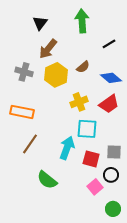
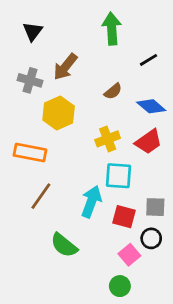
black triangle: (40, 23) -> (33, 31), moved
gray cross: (24, 72) -> (30, 80), moved
yellow hexagon: (56, 75) -> (59, 113), moved
green circle: (113, 209) -> (120, 286), moved

